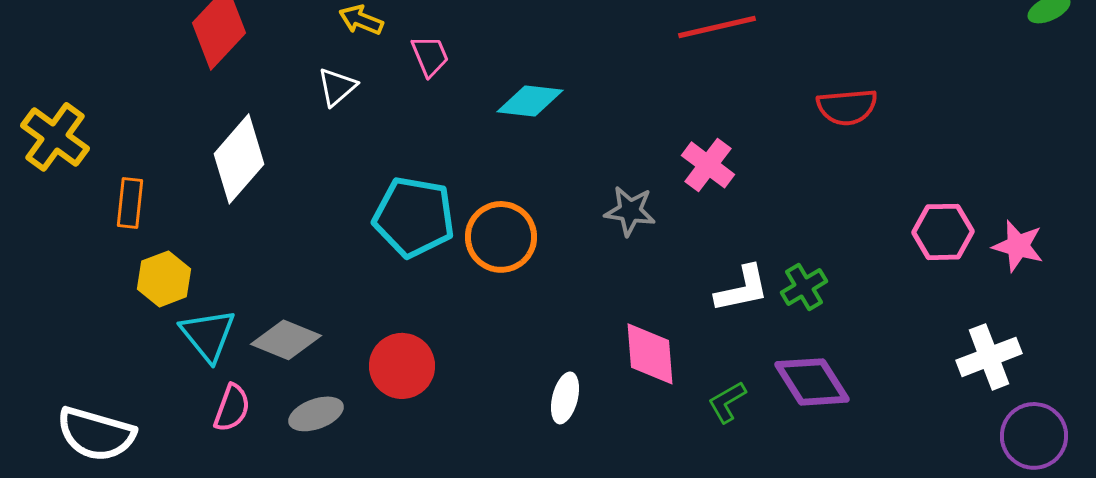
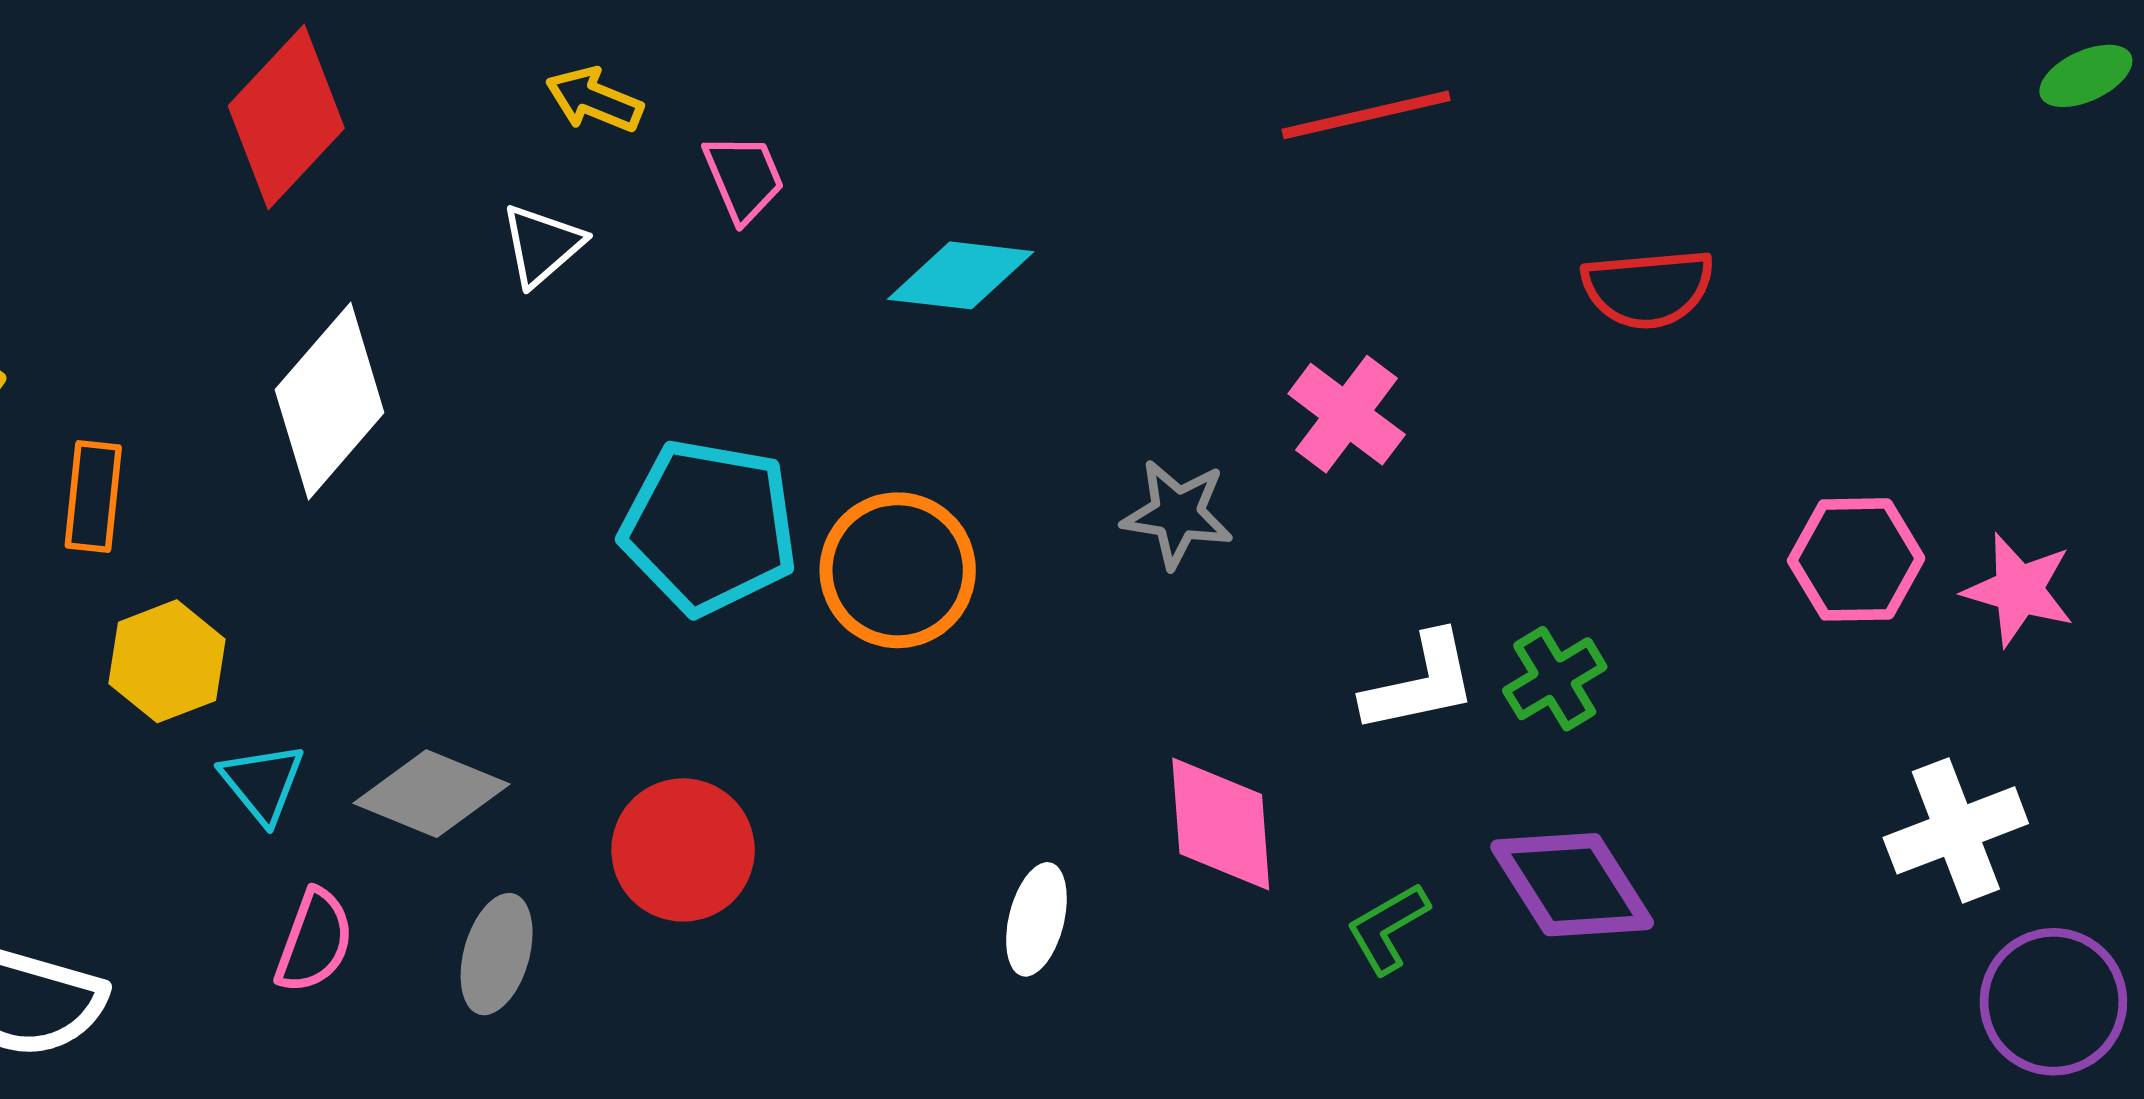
cyan triangle: (208, 335) -> (262, 783), size x0.7
gray ellipse: (316, 414) -> (497, 954), turned -54

